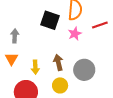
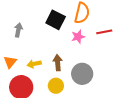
orange triangle: (11, 59) -> (10, 62), moved
yellow arrow: (35, 67) -> (34, 64), turned 72

